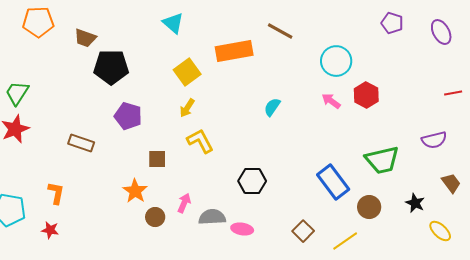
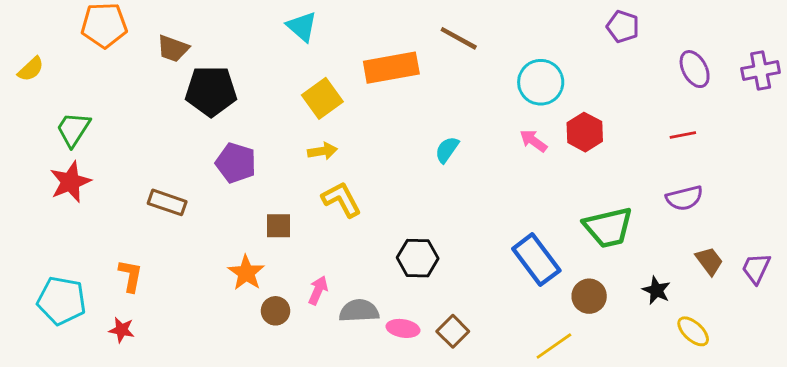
purple ellipse: (441, 32) -> (695, 69), moved
red line: (453, 93) -> (683, 135), moved
yellow arrow: (187, 108) -> (322, 151), turned -132
brown square: (303, 231) -> (453, 331), moved

